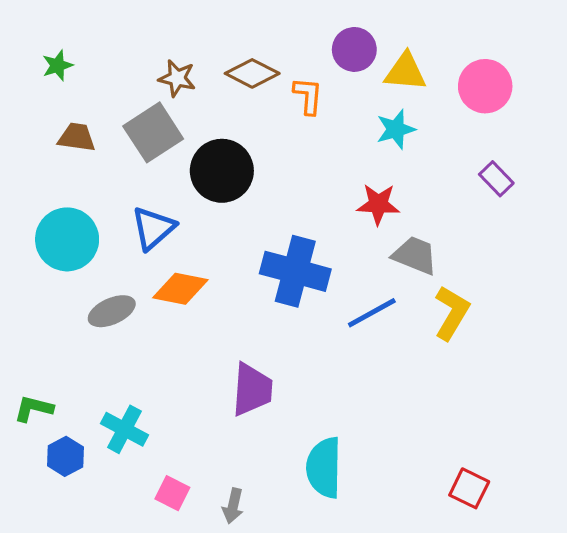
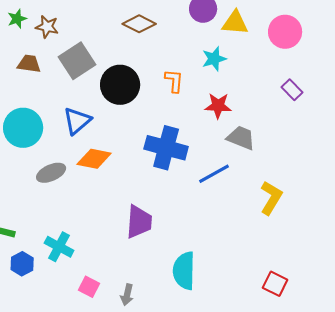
brown star: (177, 78) -> (47, 27), moved
orange L-shape: (308, 96) -> (174, 81), moved
cyan star: (396, 129) -> (214, 59), moved
yellow L-shape: (452, 313) -> (271, 198), moved

